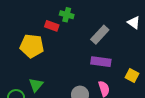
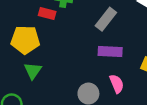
green triangle: (36, 85) -> (33, 71), moved

